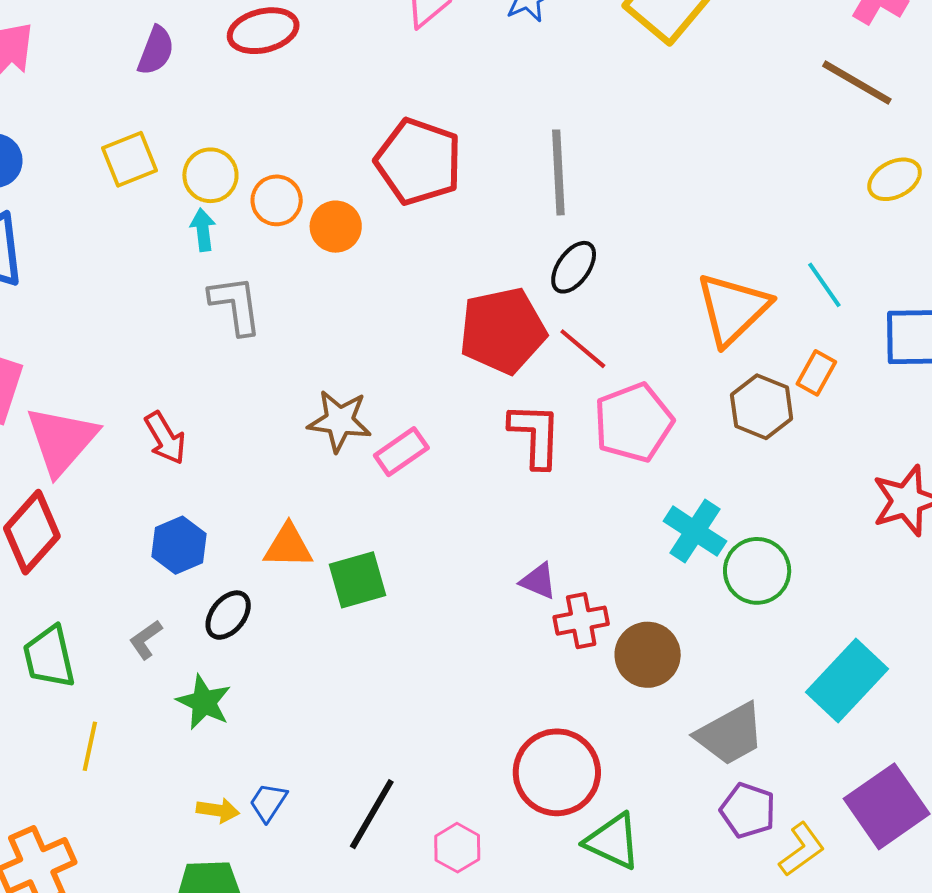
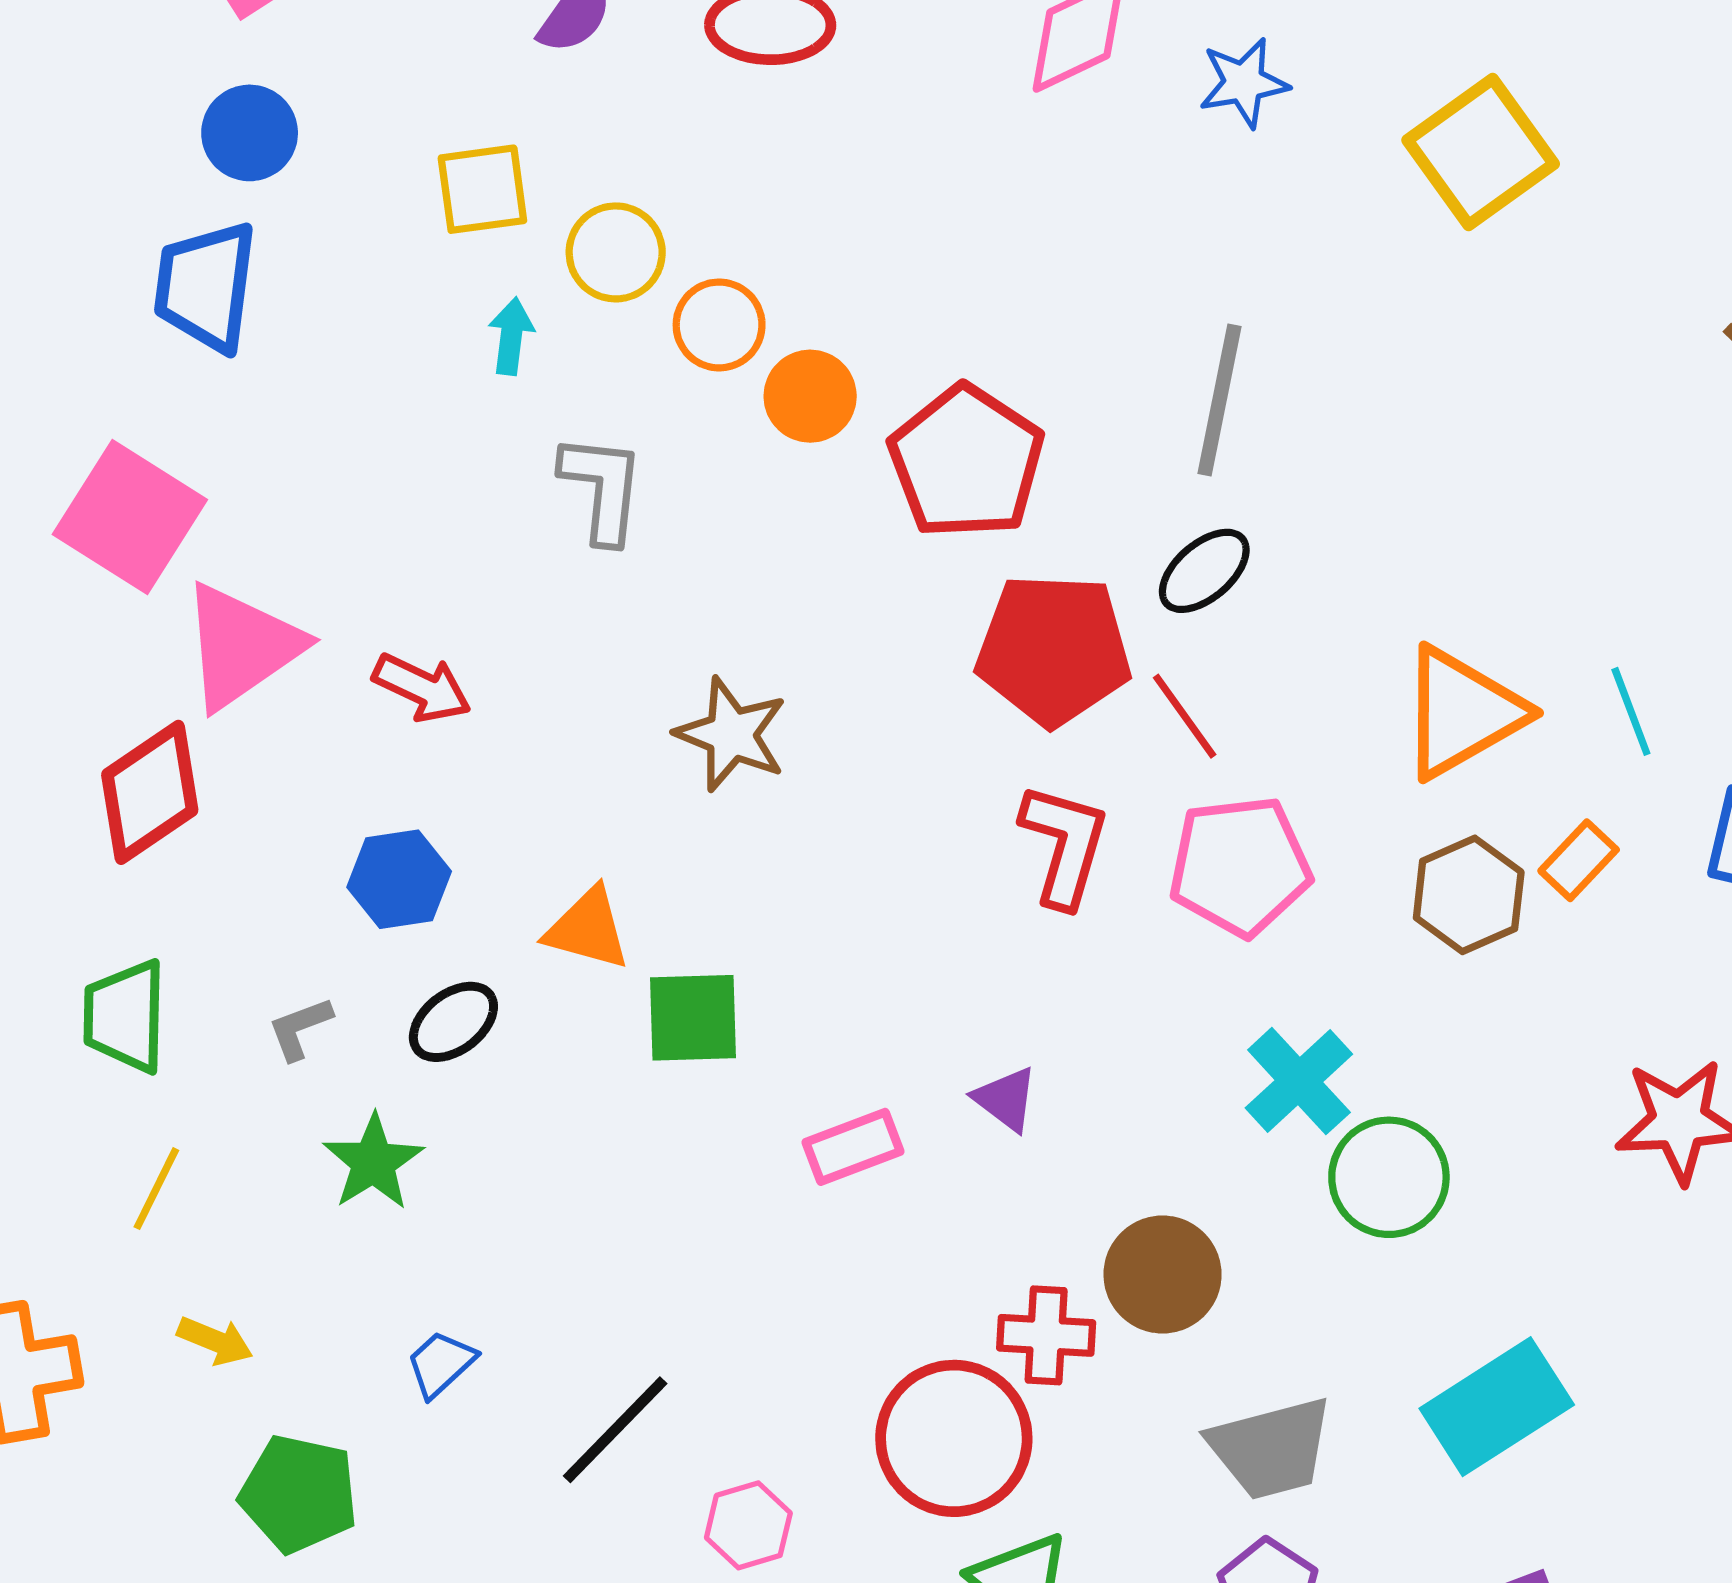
red pentagon: (419, 162) -> (966, 462), moved
cyan arrow: (203, 230) -> (511, 336), moved
red arrow: (165, 438) -> (422, 688), turned -48
pink rectangle: (401, 452) -> (853, 1147), moved
red cross: (581, 621) -> (1046, 1335), moved
yellow arrow: (218, 810) -> (215, 1341), moved

